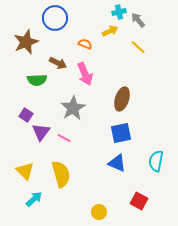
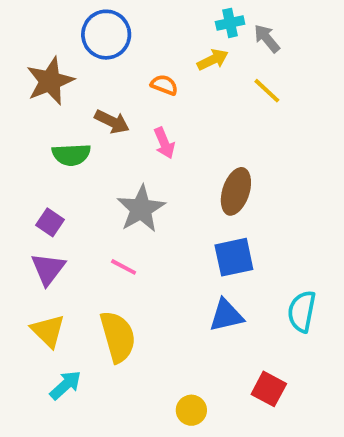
pink arrow: (85, 74) -> (164, 143), size x0.7
purple triangle: (41, 132) -> (48, 269), moved
blue triangle: (117, 163) -> (226, 315), turned -36

